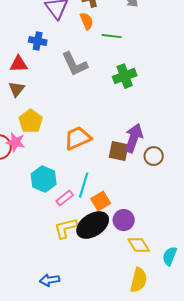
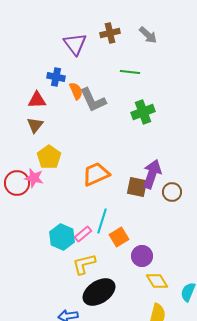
orange semicircle: (87, 21) -> (76, 91), moved
cyan hexagon: (44, 179) -> (62, 237), moved
black ellipse: (93, 225) -> (99, 292), moved

